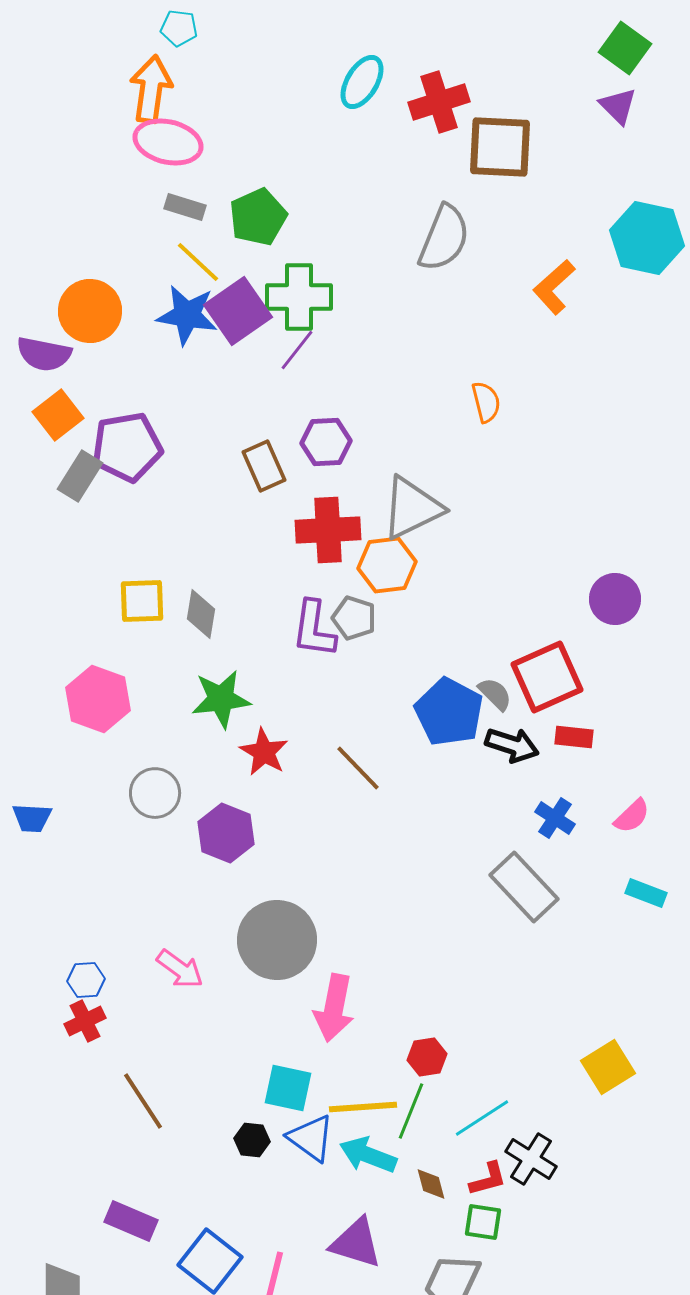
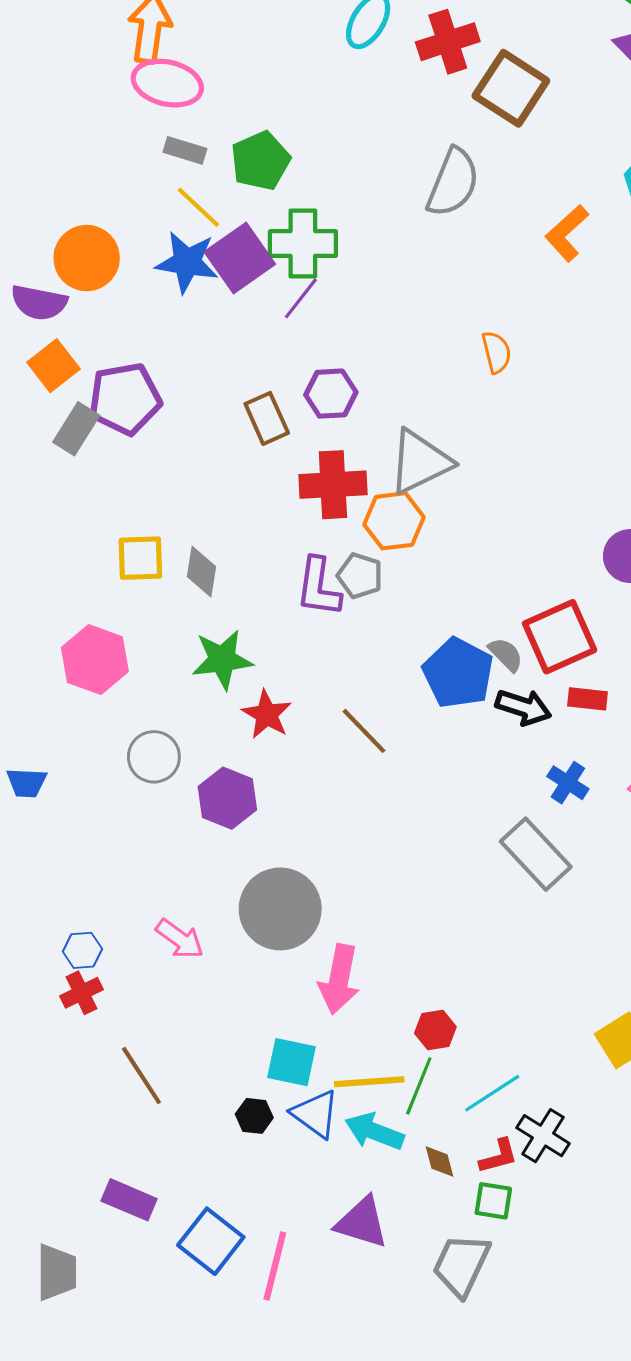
brown square: (500, 147) -> (511, 88), turned 30

